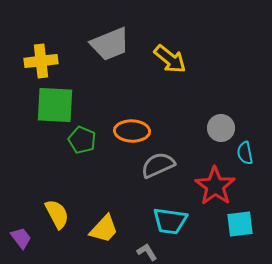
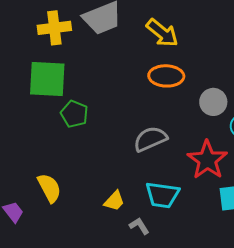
yellow cross: (41, 61) -> (54, 28), moved
orange ellipse: (132, 131) -> (166, 76), moved
yellow trapezoid: (104, 229) -> (114, 201), moved, size x0.7

